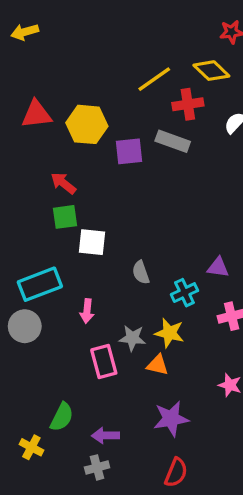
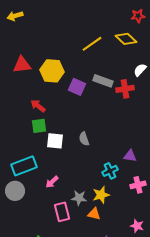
red cross: (188, 104) -> (125, 89), moved
purple square: (129, 151) -> (77, 87), turned 30
gray semicircle: (141, 272) -> (84, 139), moved
pink arrow: (87, 311) -> (52, 182), turned 40
yellow star: (169, 333) -> (101, 195), turned -30

